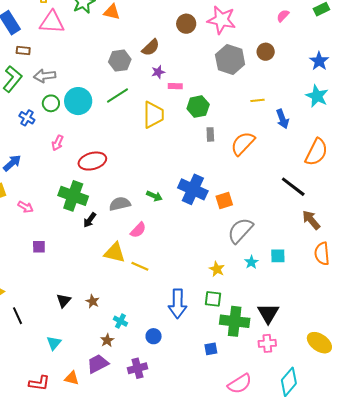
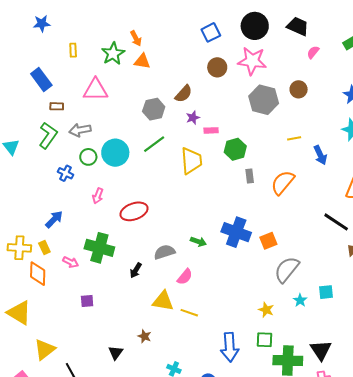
pink triangle: (52, 22) -> (95, 90), moved
green cross: (73, 196) -> (99, 248), moved
brown star: (93, 301) -> (145, 336), moved

